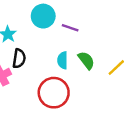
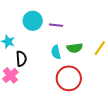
green semicircle: (86, 60) -> (75, 48), turned 133
red circle: (54, 93) -> (69, 78), moved

